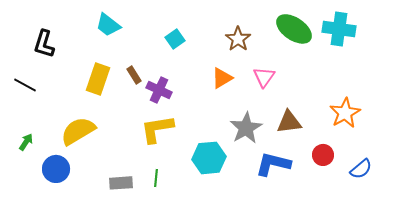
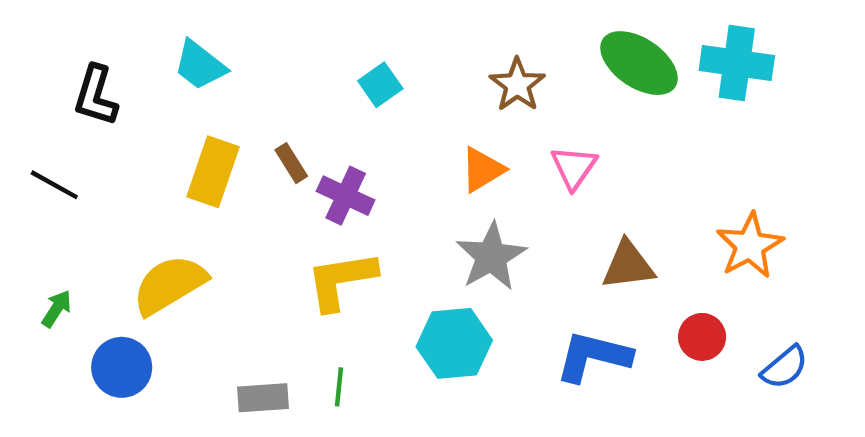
cyan trapezoid: (108, 25) -> (200, 65), moved
gray star: (246, 128) -> (491, 256), moved

